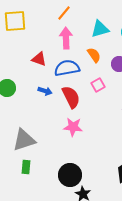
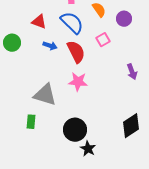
red triangle: (39, 59) -> (39, 22), moved
blue semicircle: (67, 68) -> (72, 23), turned 55
gray triangle: (24, 140) -> (45, 95), moved, turned 35

